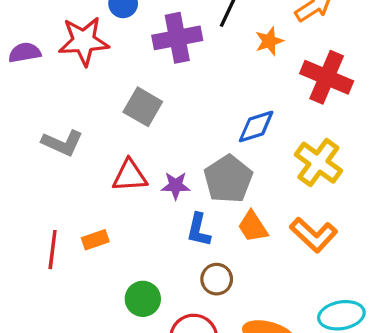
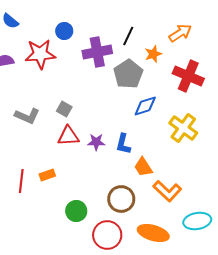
gray square: (143, 107) -> (64, 109), moved, size x0.7
gray pentagon: (228, 179) -> (128, 74), moved
blue L-shape: (199, 230) -> (123, 144), moved
orange L-shape: (314, 235) -> (167, 191), moved
brown circle: (217, 279) -> (121, 199), size x1.4

